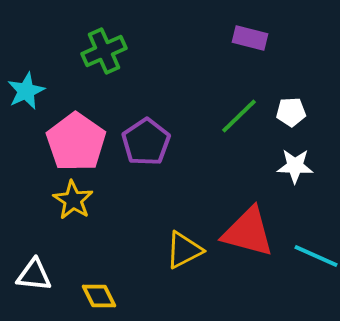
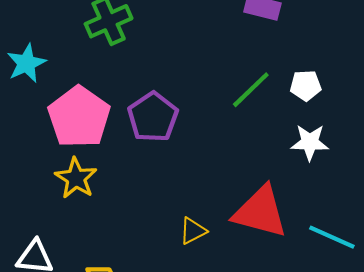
yellow triangle: (184, 250) -> (193, 231), size x0.7

